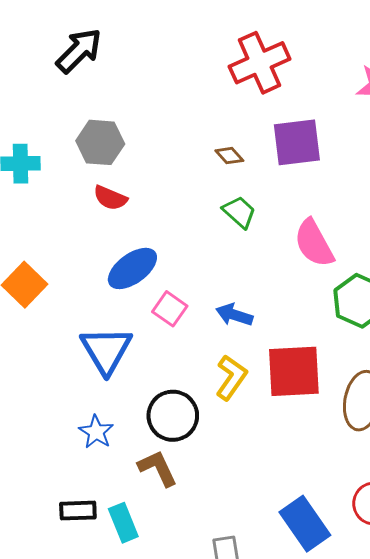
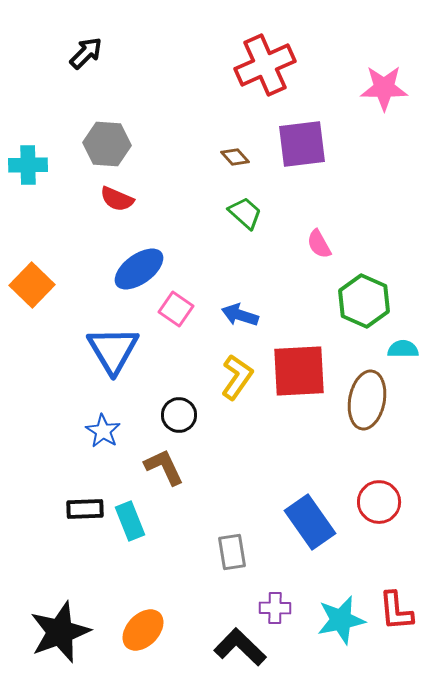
black arrow: (79, 51) -> (86, 53), size x0.7
pink semicircle: (314, 243) -> (319, 244), size x0.6
black circle: (173, 416) -> (179, 415), size x0.7

